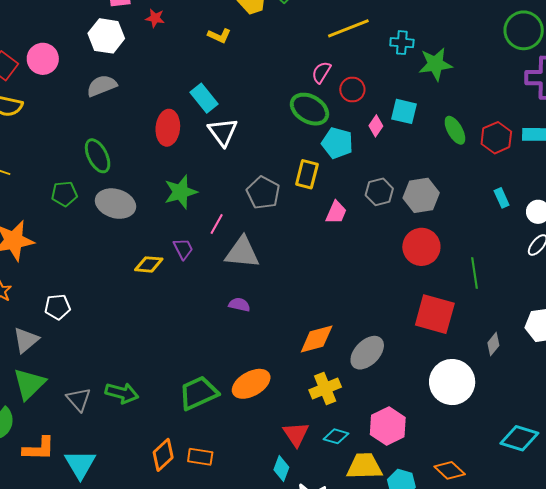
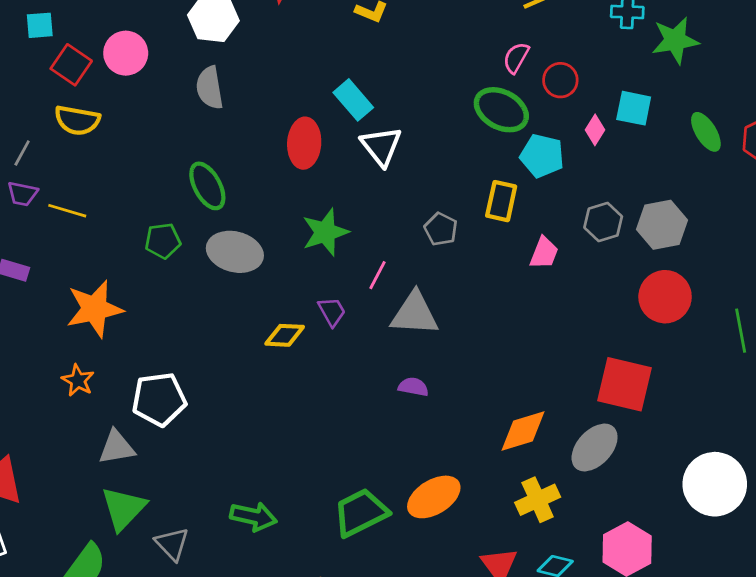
gray semicircle: (102, 86) -> (210, 88), turned -76
gray pentagon: (263, 193) -> (441, 229), size x0.7
white pentagon: (58, 307) -> (159, 399), size x1.5
red square: (435, 314) -> (624, 384), moved
gray triangle: (26, 340) -> (117, 447), turned 32
gray triangle: (79, 399) -> (172, 544), moved

